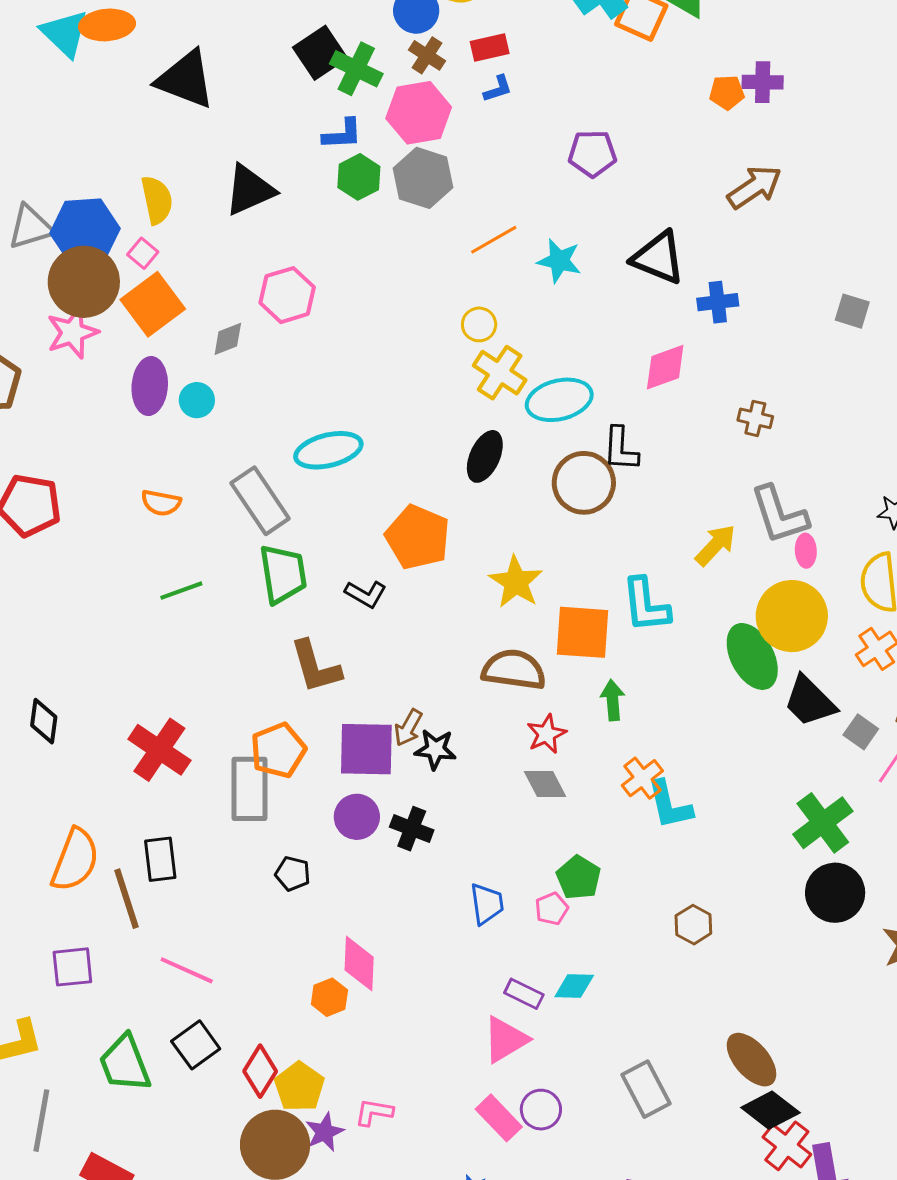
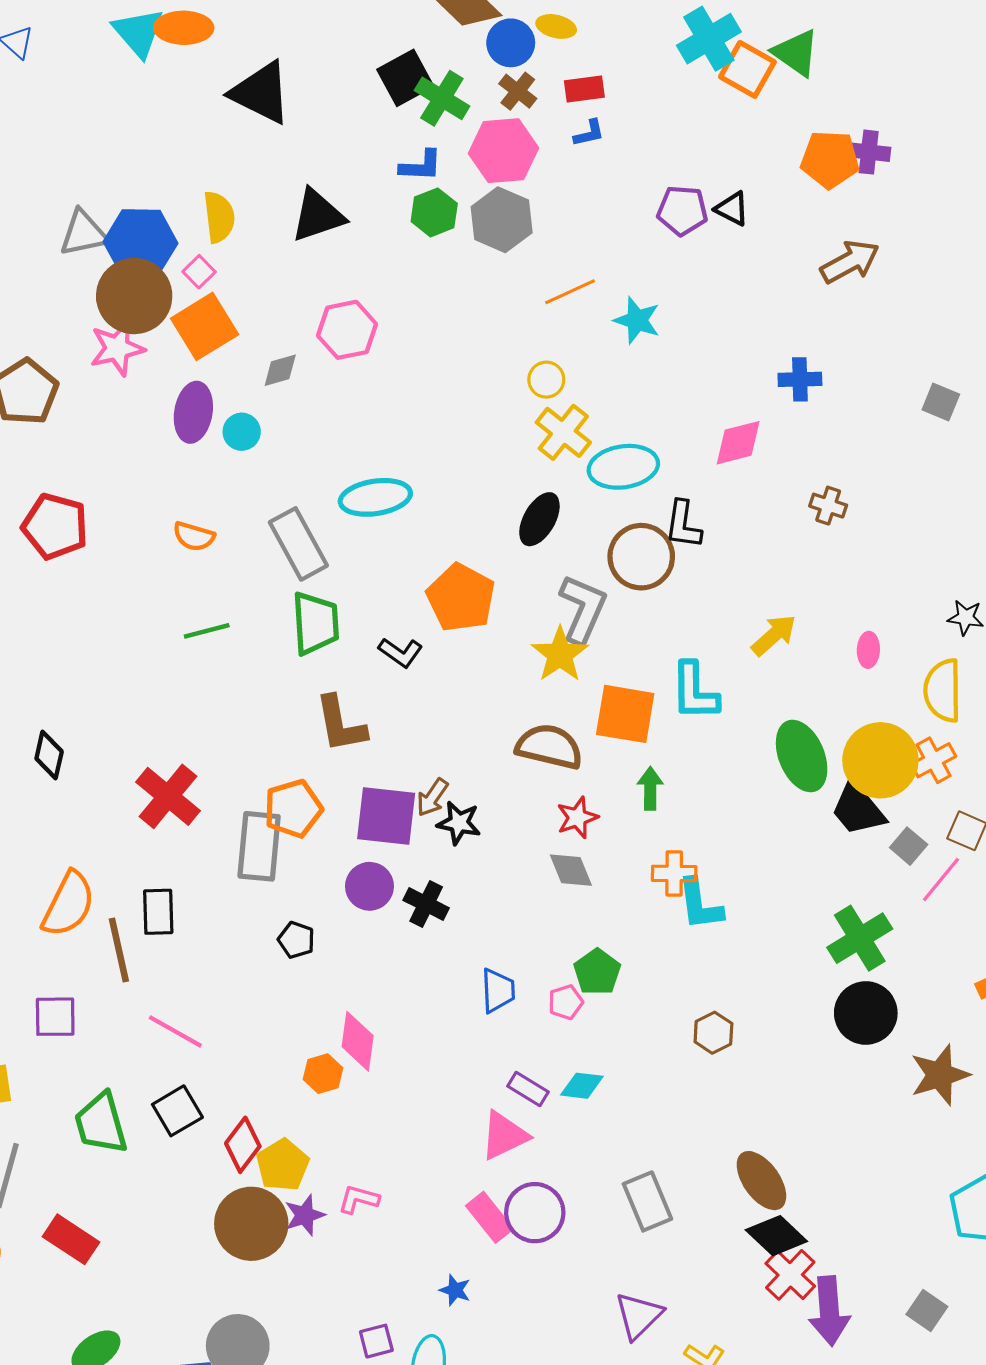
orange pentagon: (727, 92) -> (830, 159), size x1.6
black triangle: (658, 258) -> (732, 209), moved, size x0.6
gray L-shape: (779, 515) -> (583, 609), moved, turned -144
yellow circle: (792, 616) -> (880, 760), moved
orange cross: (642, 778) -> (674, 873), turned 33
purple circle: (541, 1110) -> (535, 1213), size x1.4

